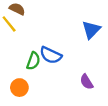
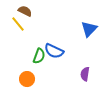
purple semicircle: (87, 82) -> (85, 74), turned 40

